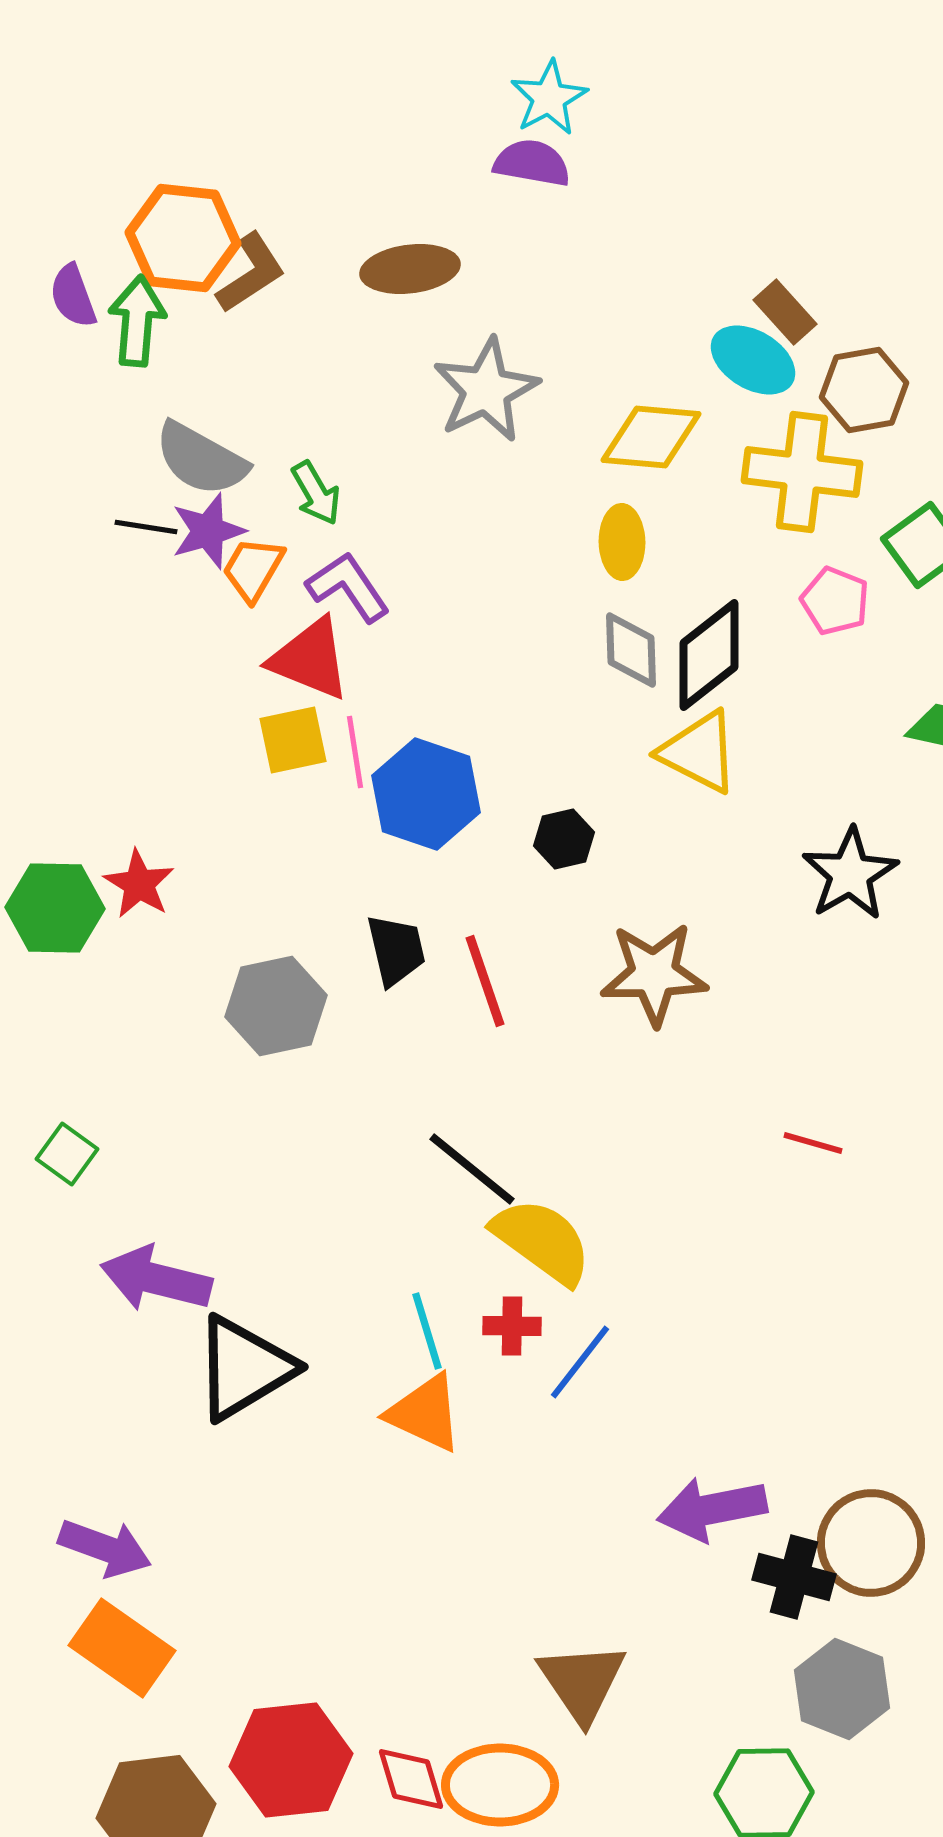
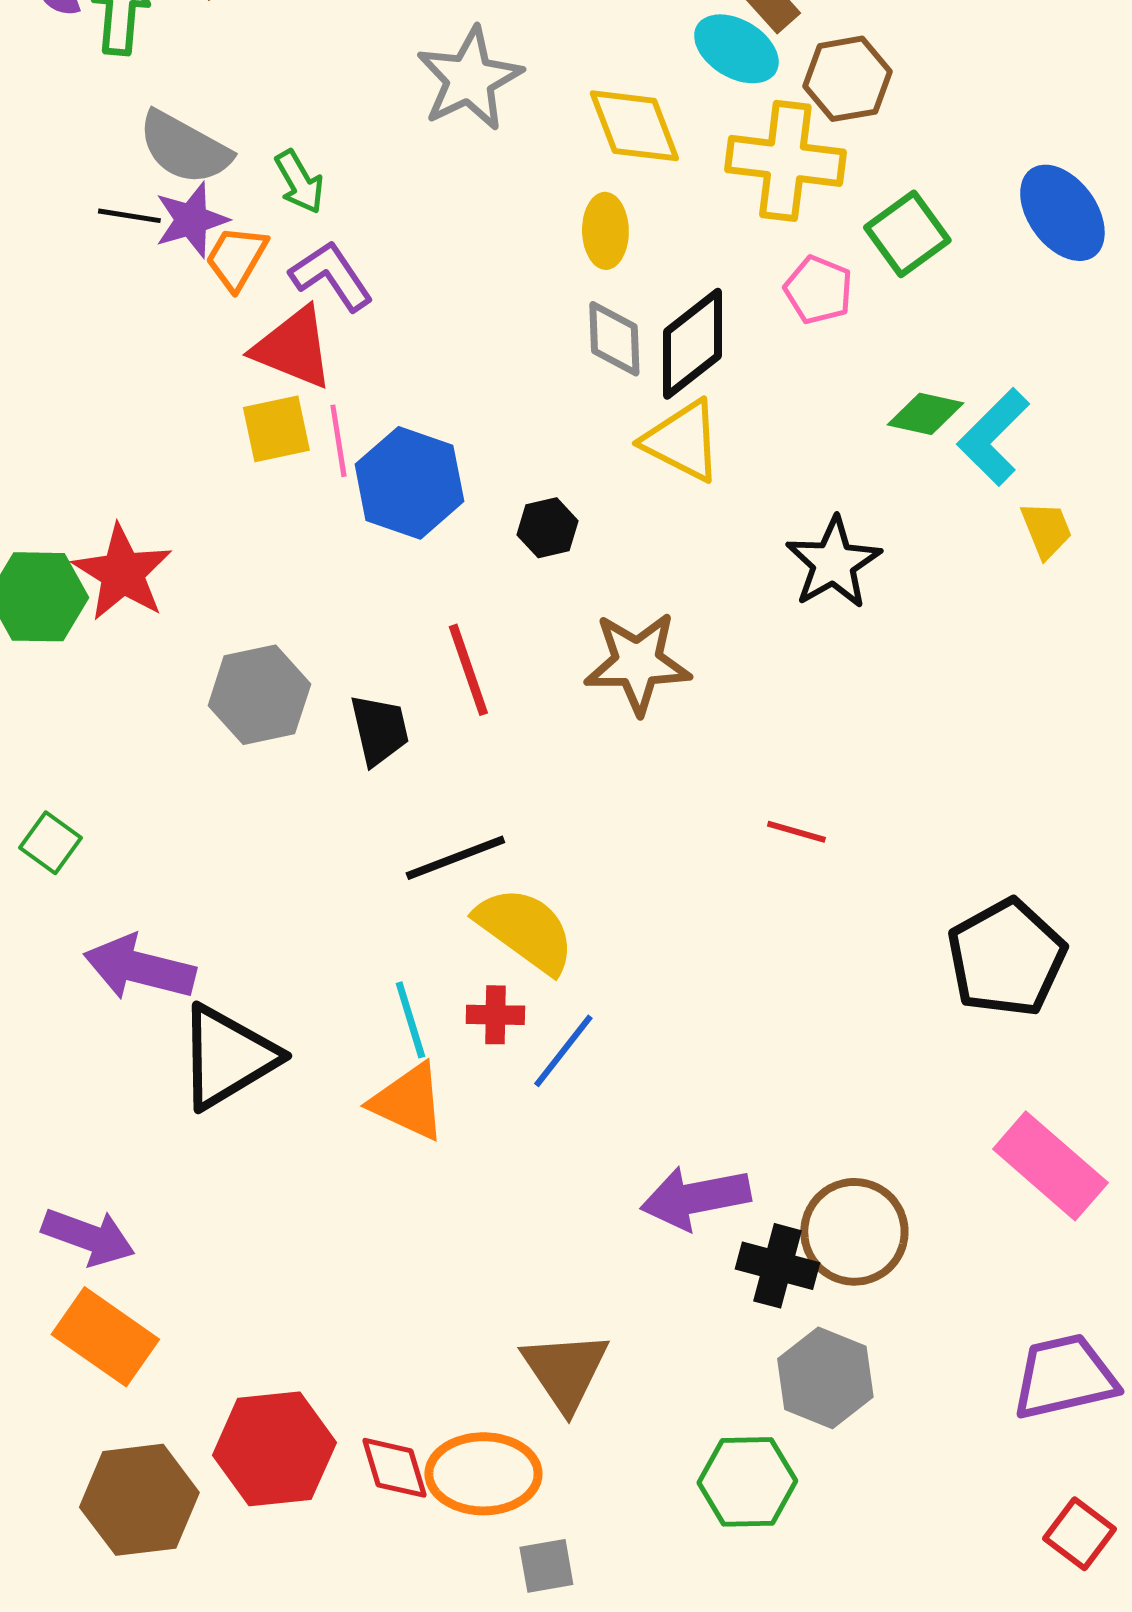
yellow diamond: (651, 437) -> (634, 126), turned 64
red star: (139, 884) -> (122, 573), size x1.4
black trapezoid: (396, 950) -> (379, 730), moved
black line: (472, 1169) -> (455, 858), turned -60

